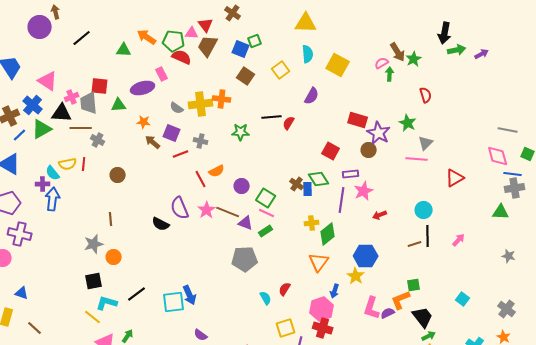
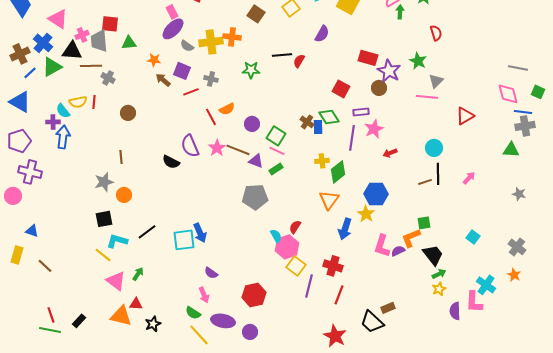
purple ellipse: (143, 88) -> (173, 29), moved, turned -30
blue arrow: (335, 291) -> (345, 229), size x1.5
pink hexagon: (322, 309) -> (287, 247), moved
yellow square: (286, 328) -> (296, 266), turned -36

